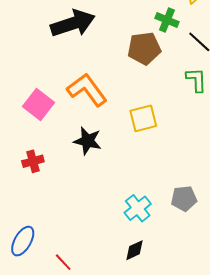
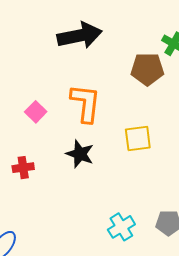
orange L-shape: (87, 90) -> (86, 103), turned 36
pink square: (39, 104) -> (36, 112), size x0.7

